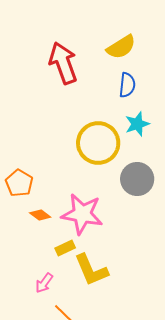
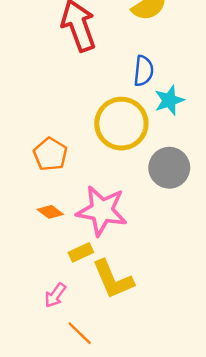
blue semicircle: (127, 85) -> (143, 71), moved
orange pentagon: (19, 183) -> (50, 154), moved

